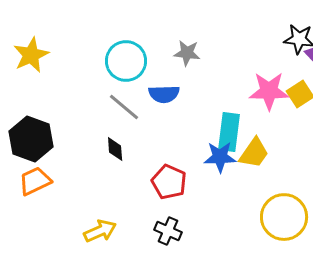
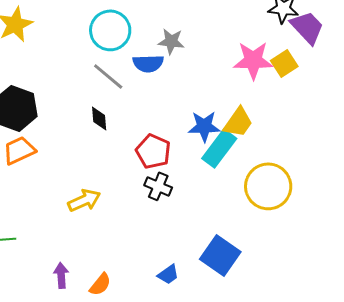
gray star: (187, 53) -> (171, 41), moved
cyan rectangle: (229, 132) -> (219, 148), moved, turned 30
black cross: (168, 231) -> (158, 186), moved

